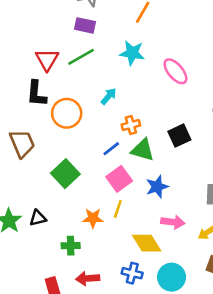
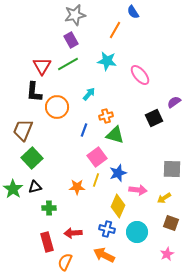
purple rectangle: (85, 25) -> (71, 40), turned 49
black square: (179, 136) -> (154, 118), moved
brown trapezoid: (22, 143) -> (23, 130), turned -135
blue line: (111, 149) -> (84, 130), moved, turned -32
green square: (65, 174) -> (32, 158), moved
blue star: (157, 187) -> (118, 173), moved
yellow diamond: (147, 243) -> (118, 206), turned 55
green cross: (71, 246) -> (49, 208), moved

